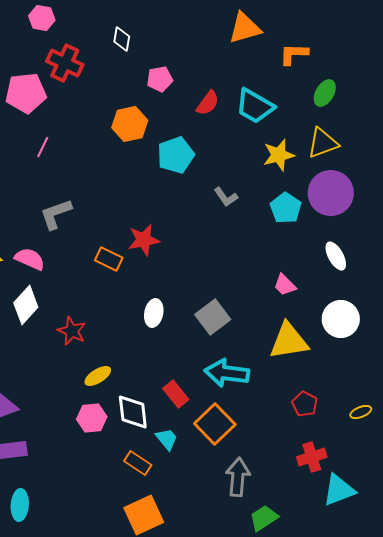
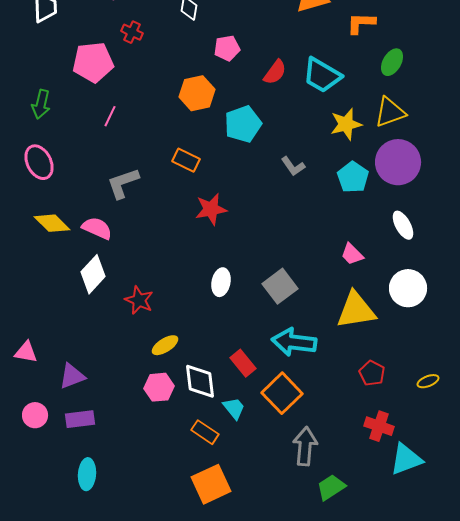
red cross: (65, 63) -> (132, 32), size x0.6
orange rectangle: (109, 259) -> (186, 160), moved
red cross: (312, 457) -> (379, 426), turned 36

